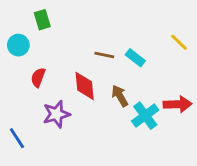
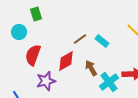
brown line: (104, 55) -> (80, 39), turned -48
red semicircle: (38, 77) -> (33, 55), size x1.5
red diamond: (85, 86) -> (66, 61), turned 65

